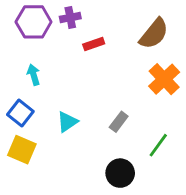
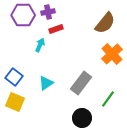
red rectangle: (94, 44) -> (56, 29), moved
cyan arrow: (34, 75) -> (40, 45), moved, turned 40
gray rectangle: (119, 122) -> (81, 83), size x1.6

